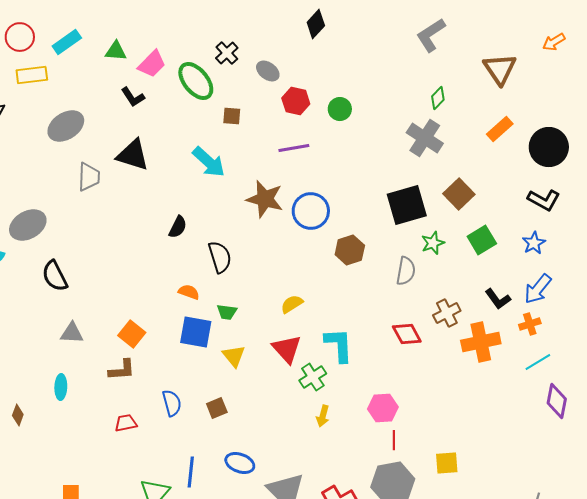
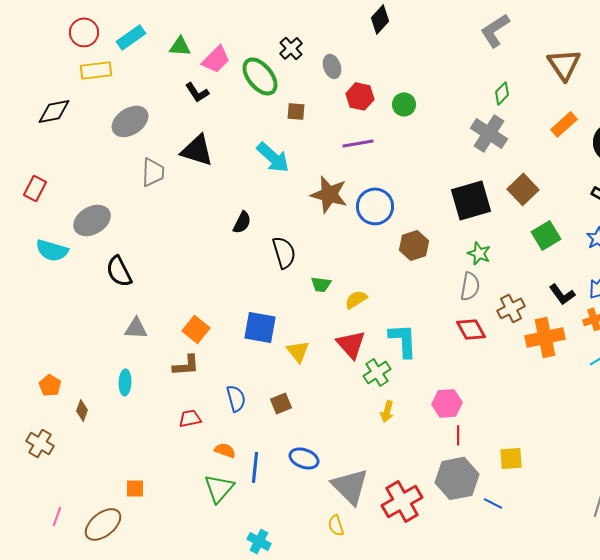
gray ellipse: (268, 71) -> (332, 66), turned 35
green star: (433, 243) -> (479, 253), moved, turned -30
gray semicircle: (406, 271) -> (470, 286), moved
orange semicircle: (189, 292) -> (225, 450), moved
green trapezoid: (227, 312) -> (321, 284), moved

